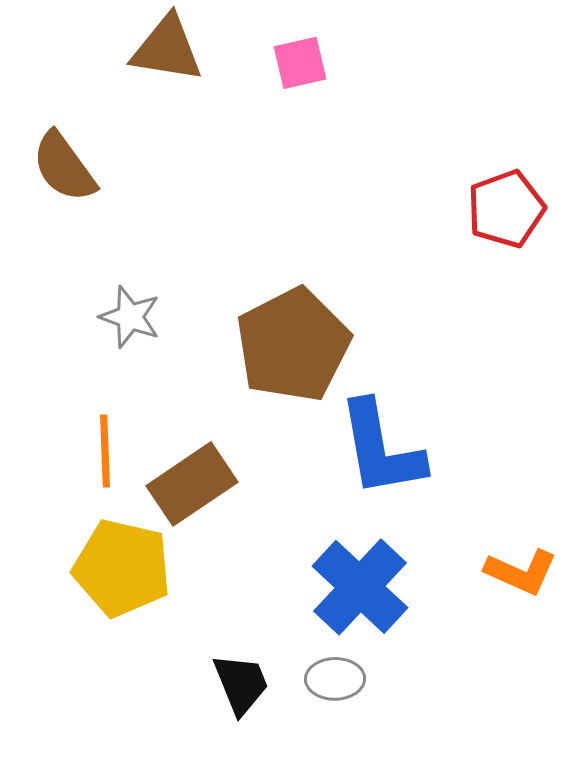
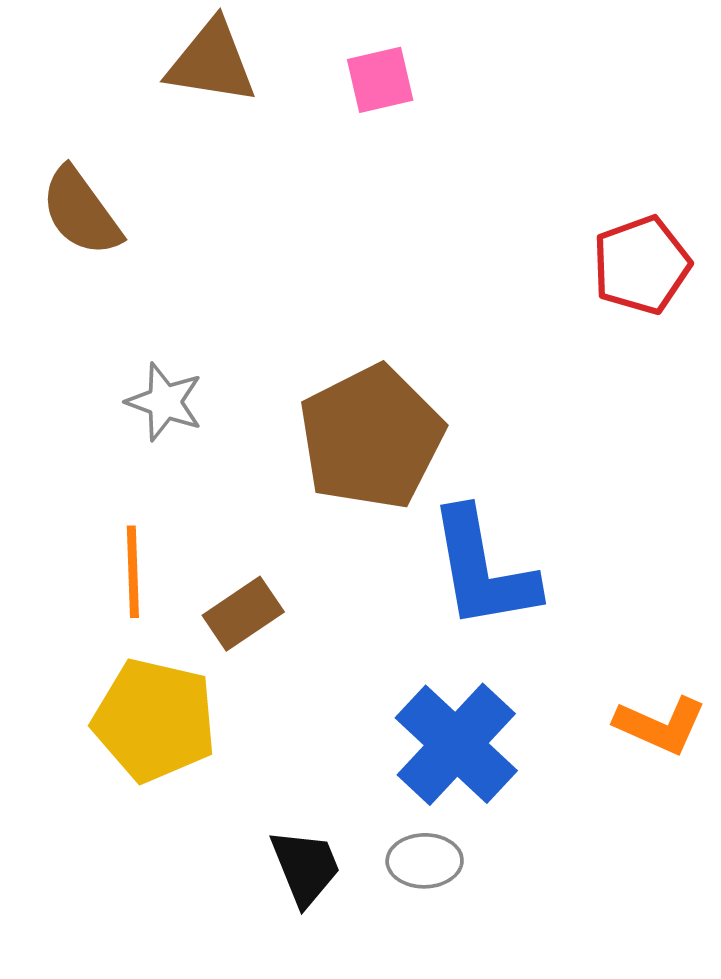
brown rectangle: (192, 484) -> (243, 614), size x0.7

